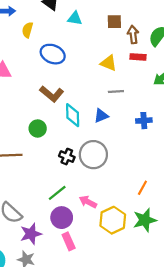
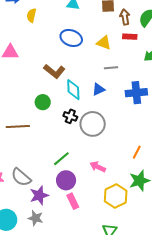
blue ellipse: (53, 54) -> (71, 38), moved
blue cross: (144, 121) -> (136, 93), size x1.5
black cross: (67, 157) -> (70, 116), moved
pink arrow: (88, 202) -> (98, 167), moved
yellow hexagon: (113, 220) -> (116, 196), moved

